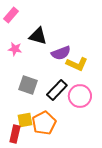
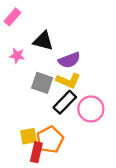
yellow L-shape: (77, 64) -> (68, 81), moved
gray square: (28, 85) -> (42, 83), moved
red rectangle: (15, 134) -> (36, 152), moved

